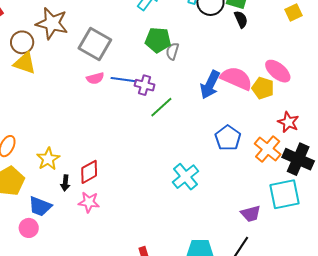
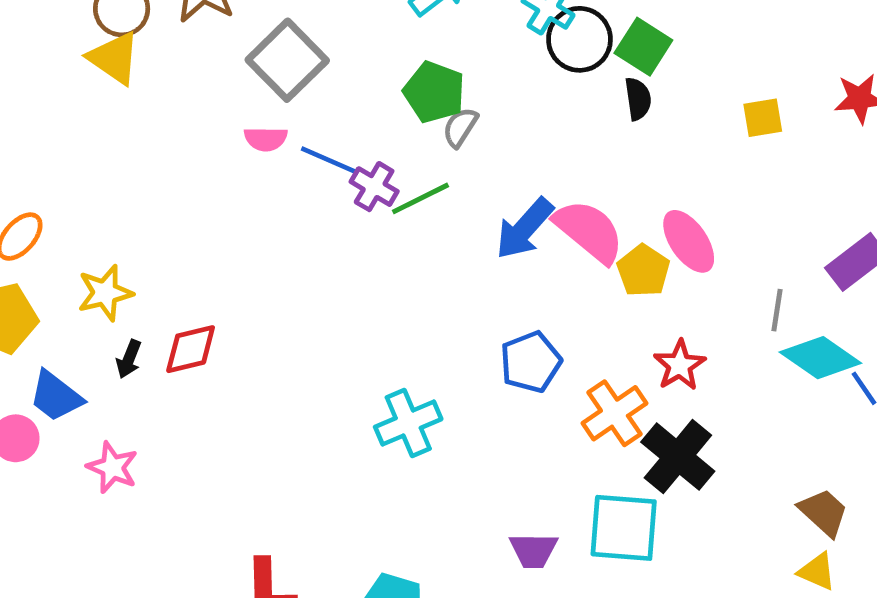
green line: (161, 107) -> (421, 198), moved
pink star: (89, 202) -> (112, 467), moved

